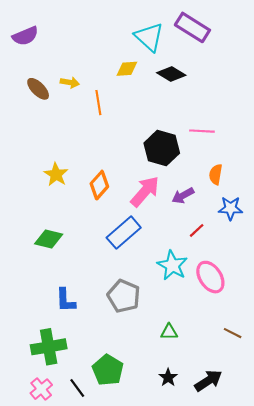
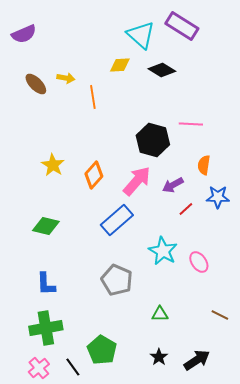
red line: (197, 230) -> (186, 209), moved
pink ellipse: (210, 277) -> (199, 262), size x0.7
blue L-shape: (66, 300) -> (46, 284), moved

